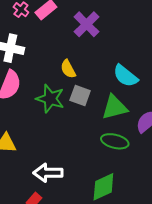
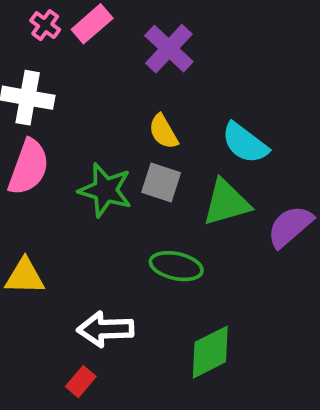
yellow semicircle: (68, 69) -> (163, 132), moved
green ellipse: (115, 141) -> (176, 266), moved

